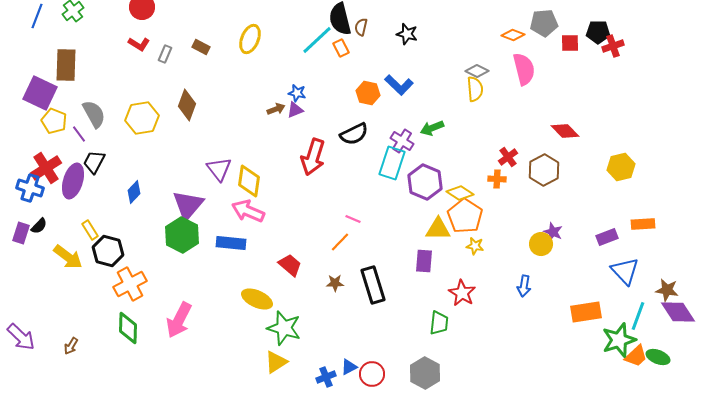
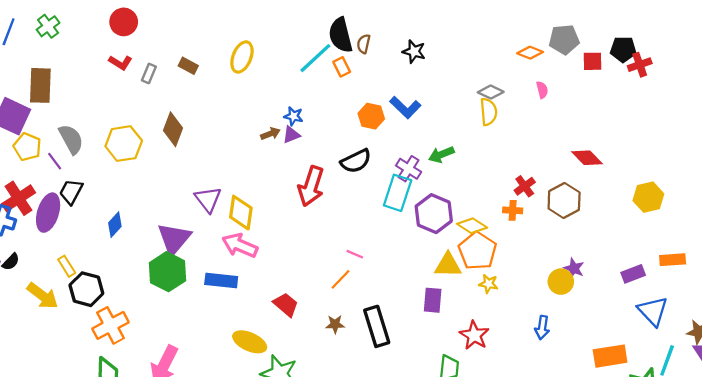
pink semicircle: (524, 69) -> (542, 90), size x0.5

